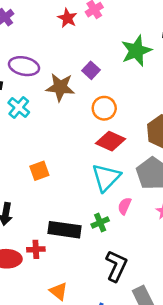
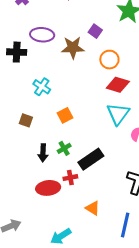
cyan cross: (19, 107) -> (42, 87), moved
green cross: (100, 223) -> (64, 148), moved
black rectangle: (65, 230) -> (91, 159), turned -35

